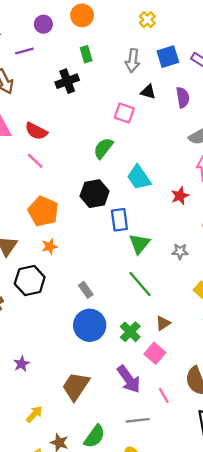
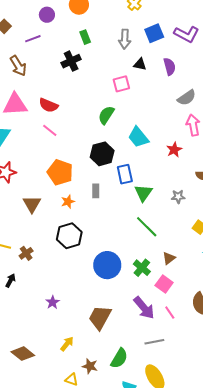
pink square: (124, 113) -> (121, 84), turned -30
black hexagon: (30, 281) -> (69, 236), moved
gray rectangle: (86, 290) -> (96, 191), moved, turned 40
pink line: (164, 395) -> (170, 313), moved

